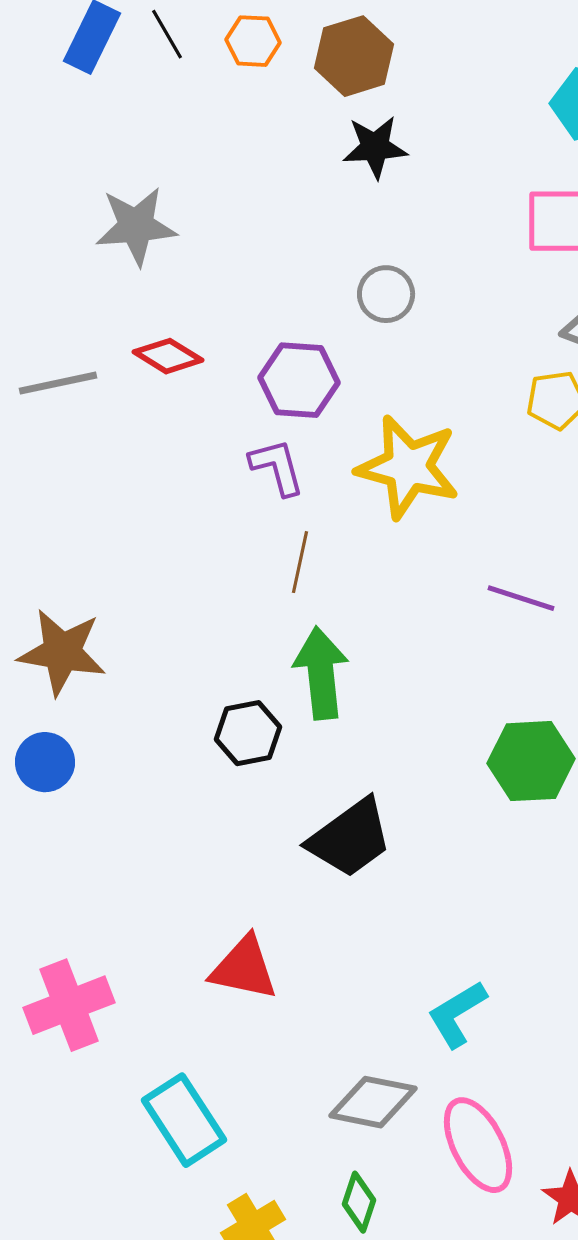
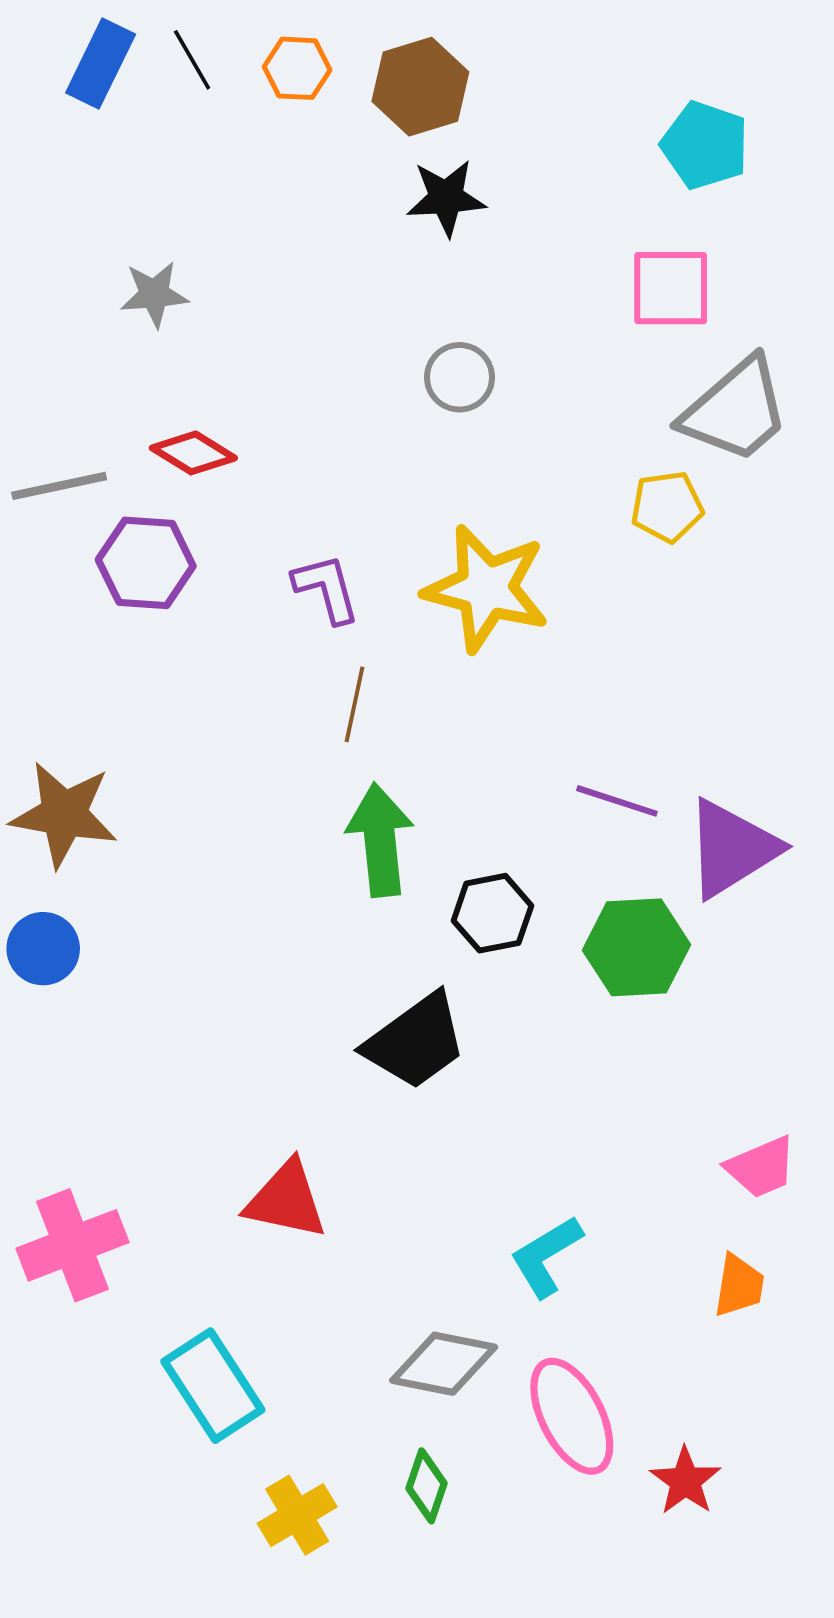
gray star: (136, 226) -> (154, 294), size x0.7
purple hexagon: (299, 380) -> (146, 563), moved
purple line: (521, 598) -> (617, 801), moved
black hexagon: (248, 733) -> (492, 913), moved

